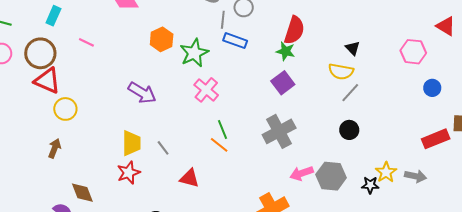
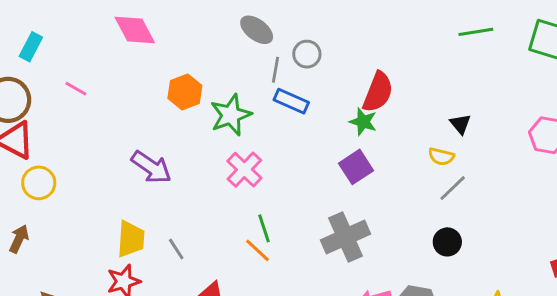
yellow semicircle: (341, 71) -> (441, 157), size x0.7

